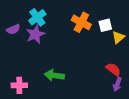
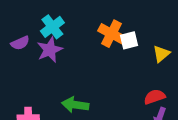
white square: (105, 25) -> (129, 40), moved
red semicircle: (113, 69) -> (155, 97), turned -56

